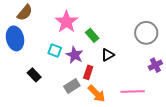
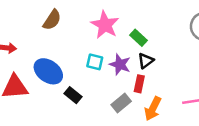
blue ellipse: (15, 38) -> (48, 71), moved, turned -35
black triangle: (108, 55) -> (146, 61), moved
orange arrow: (97, 94) -> (153, 109), turned 78

